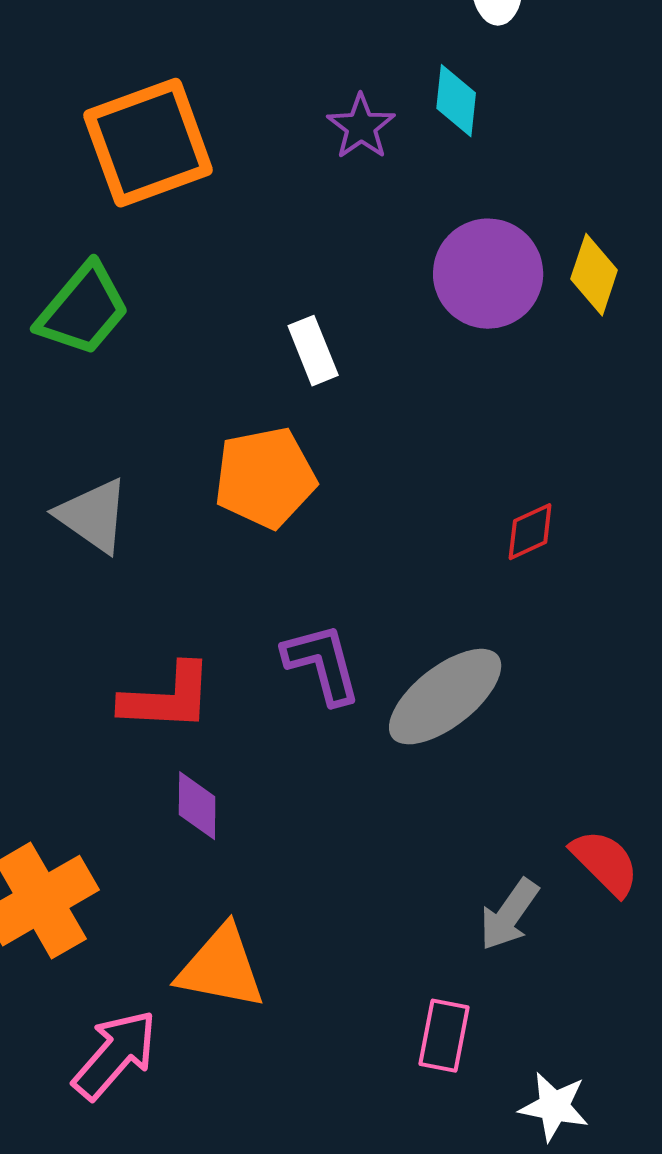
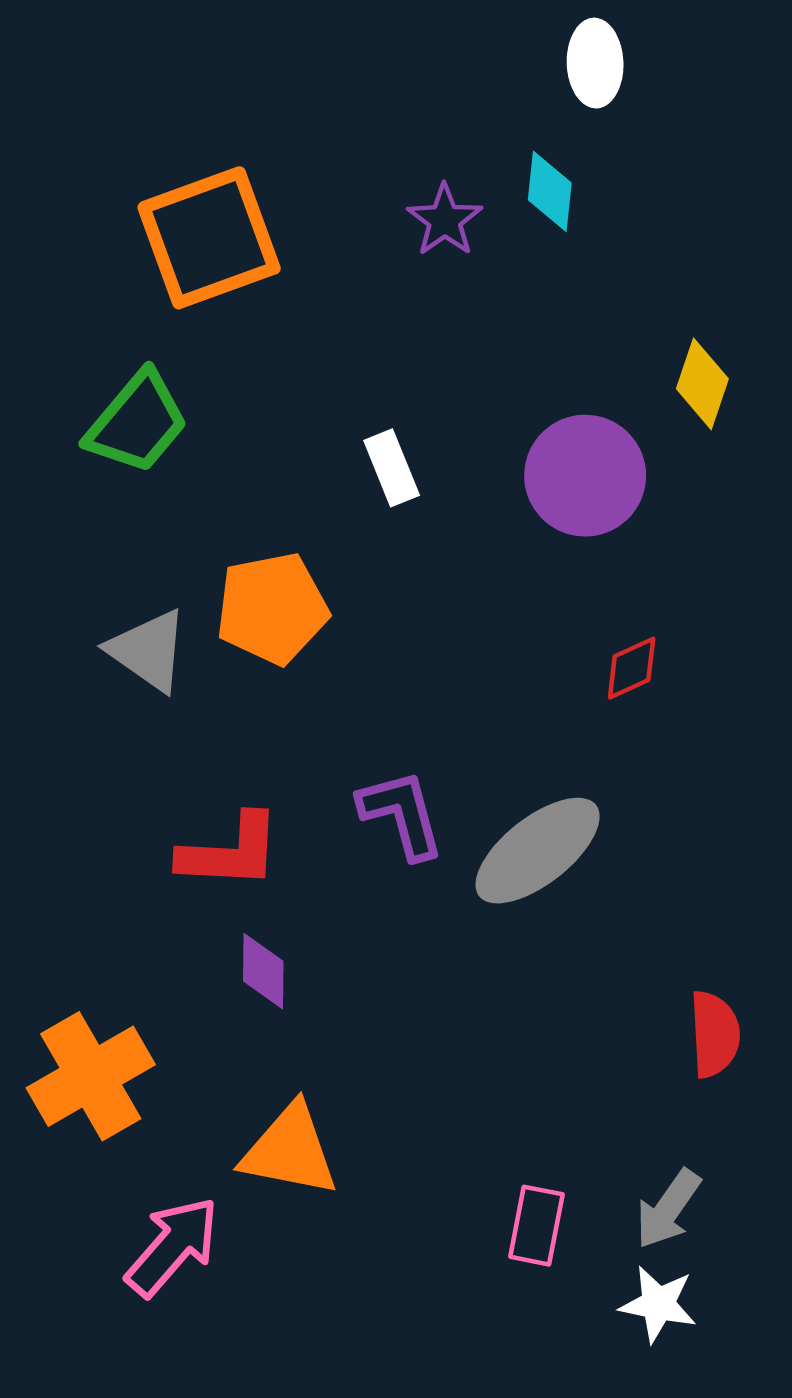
purple circle: (488, 274) -> (585, 476), moved
orange pentagon: (265, 478) -> (272, 608), moved
red semicircle: (605, 863) -> (715, 1034), turned 42
gray arrow: (509, 915) -> (668, 1209), moved

